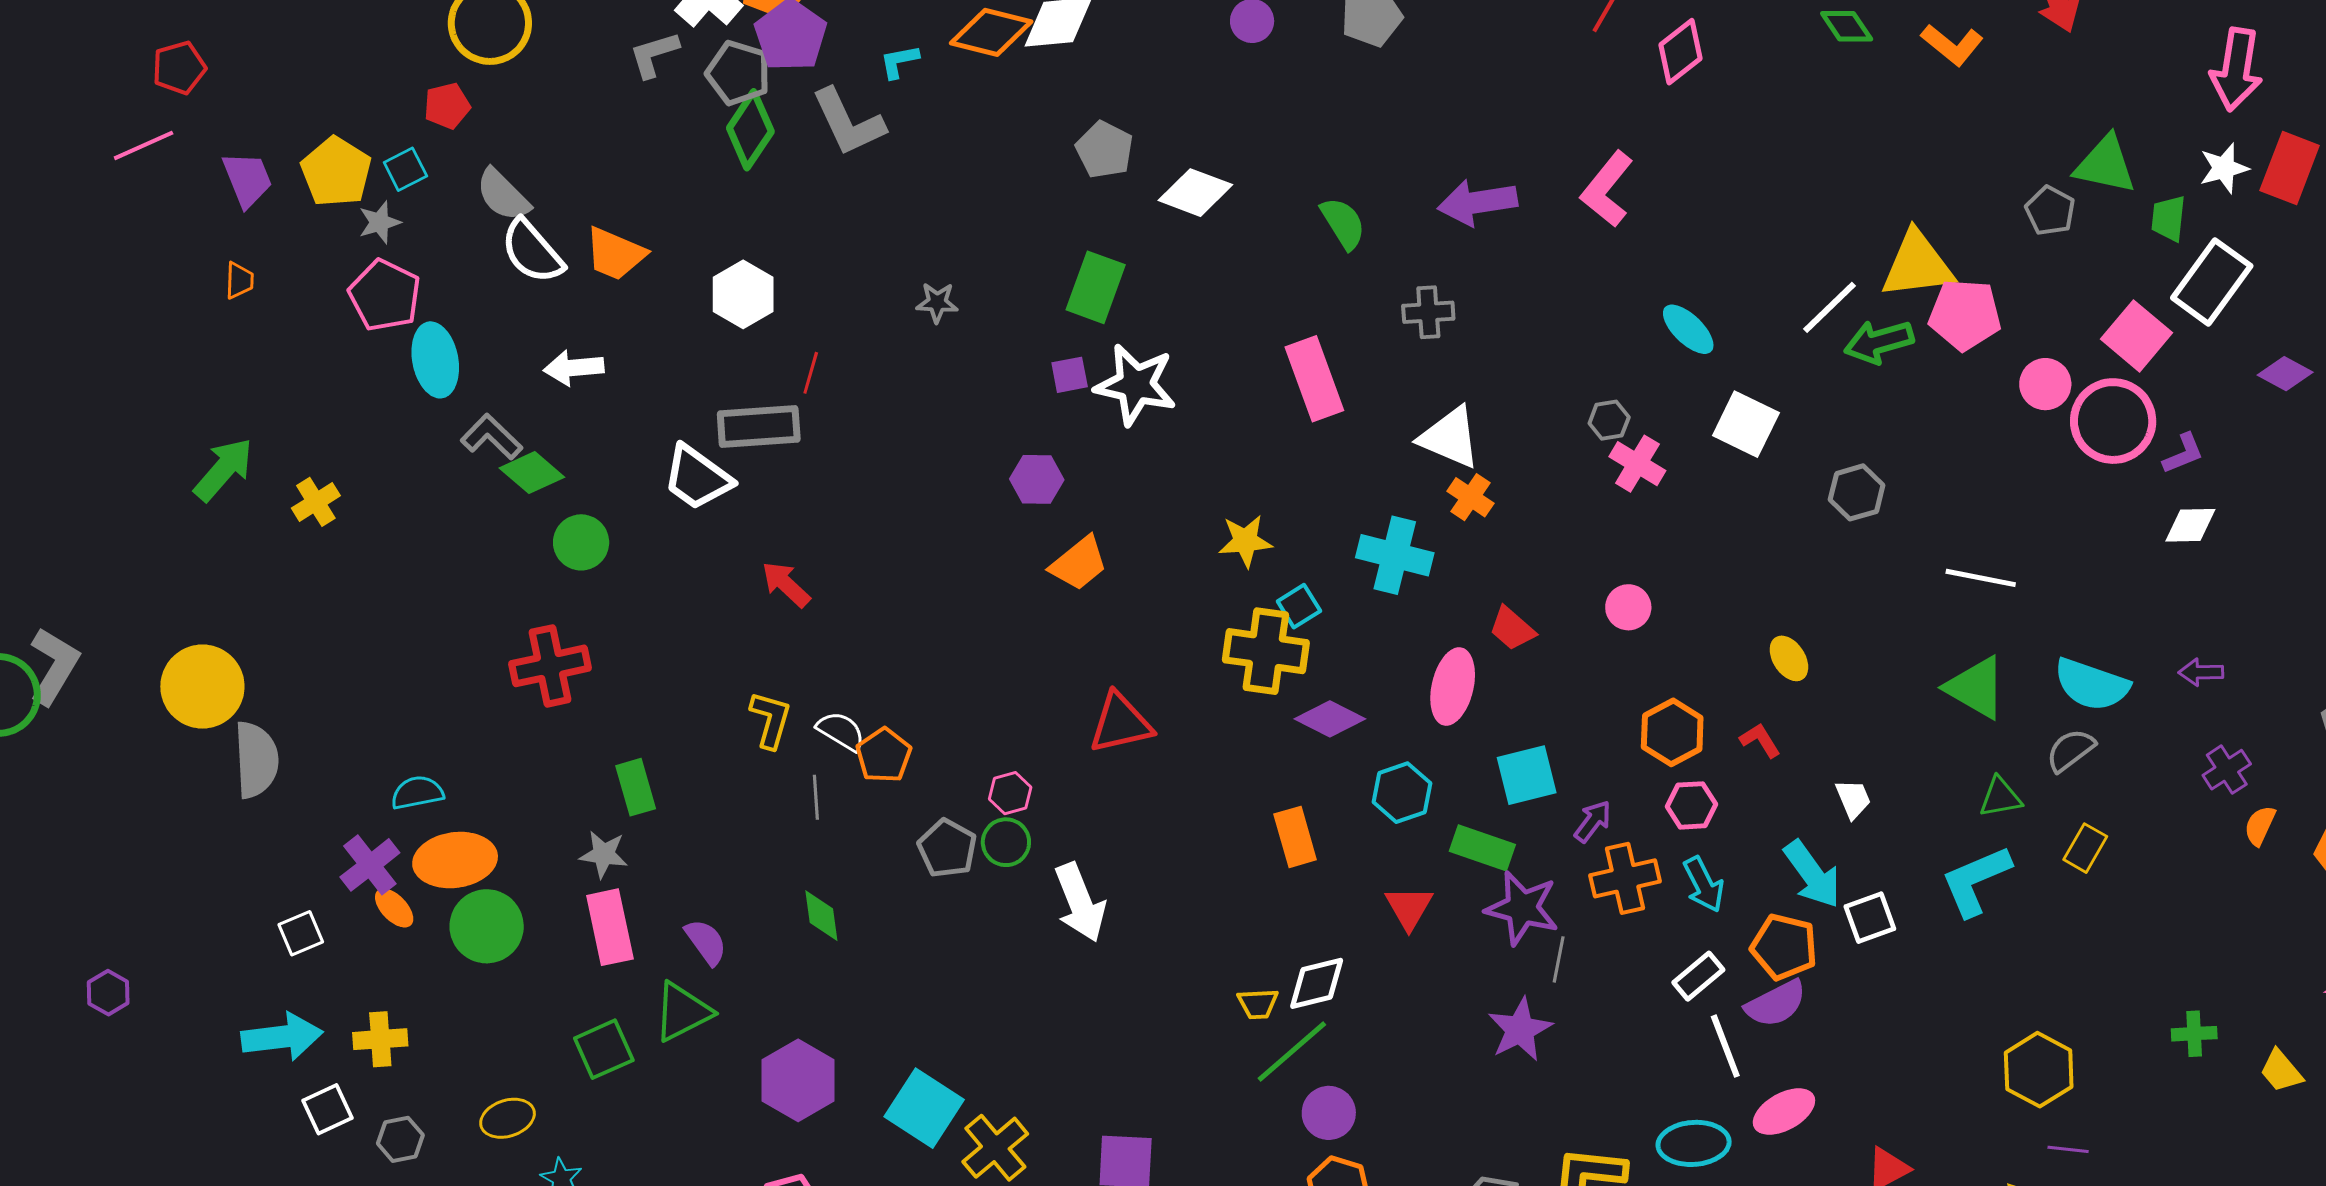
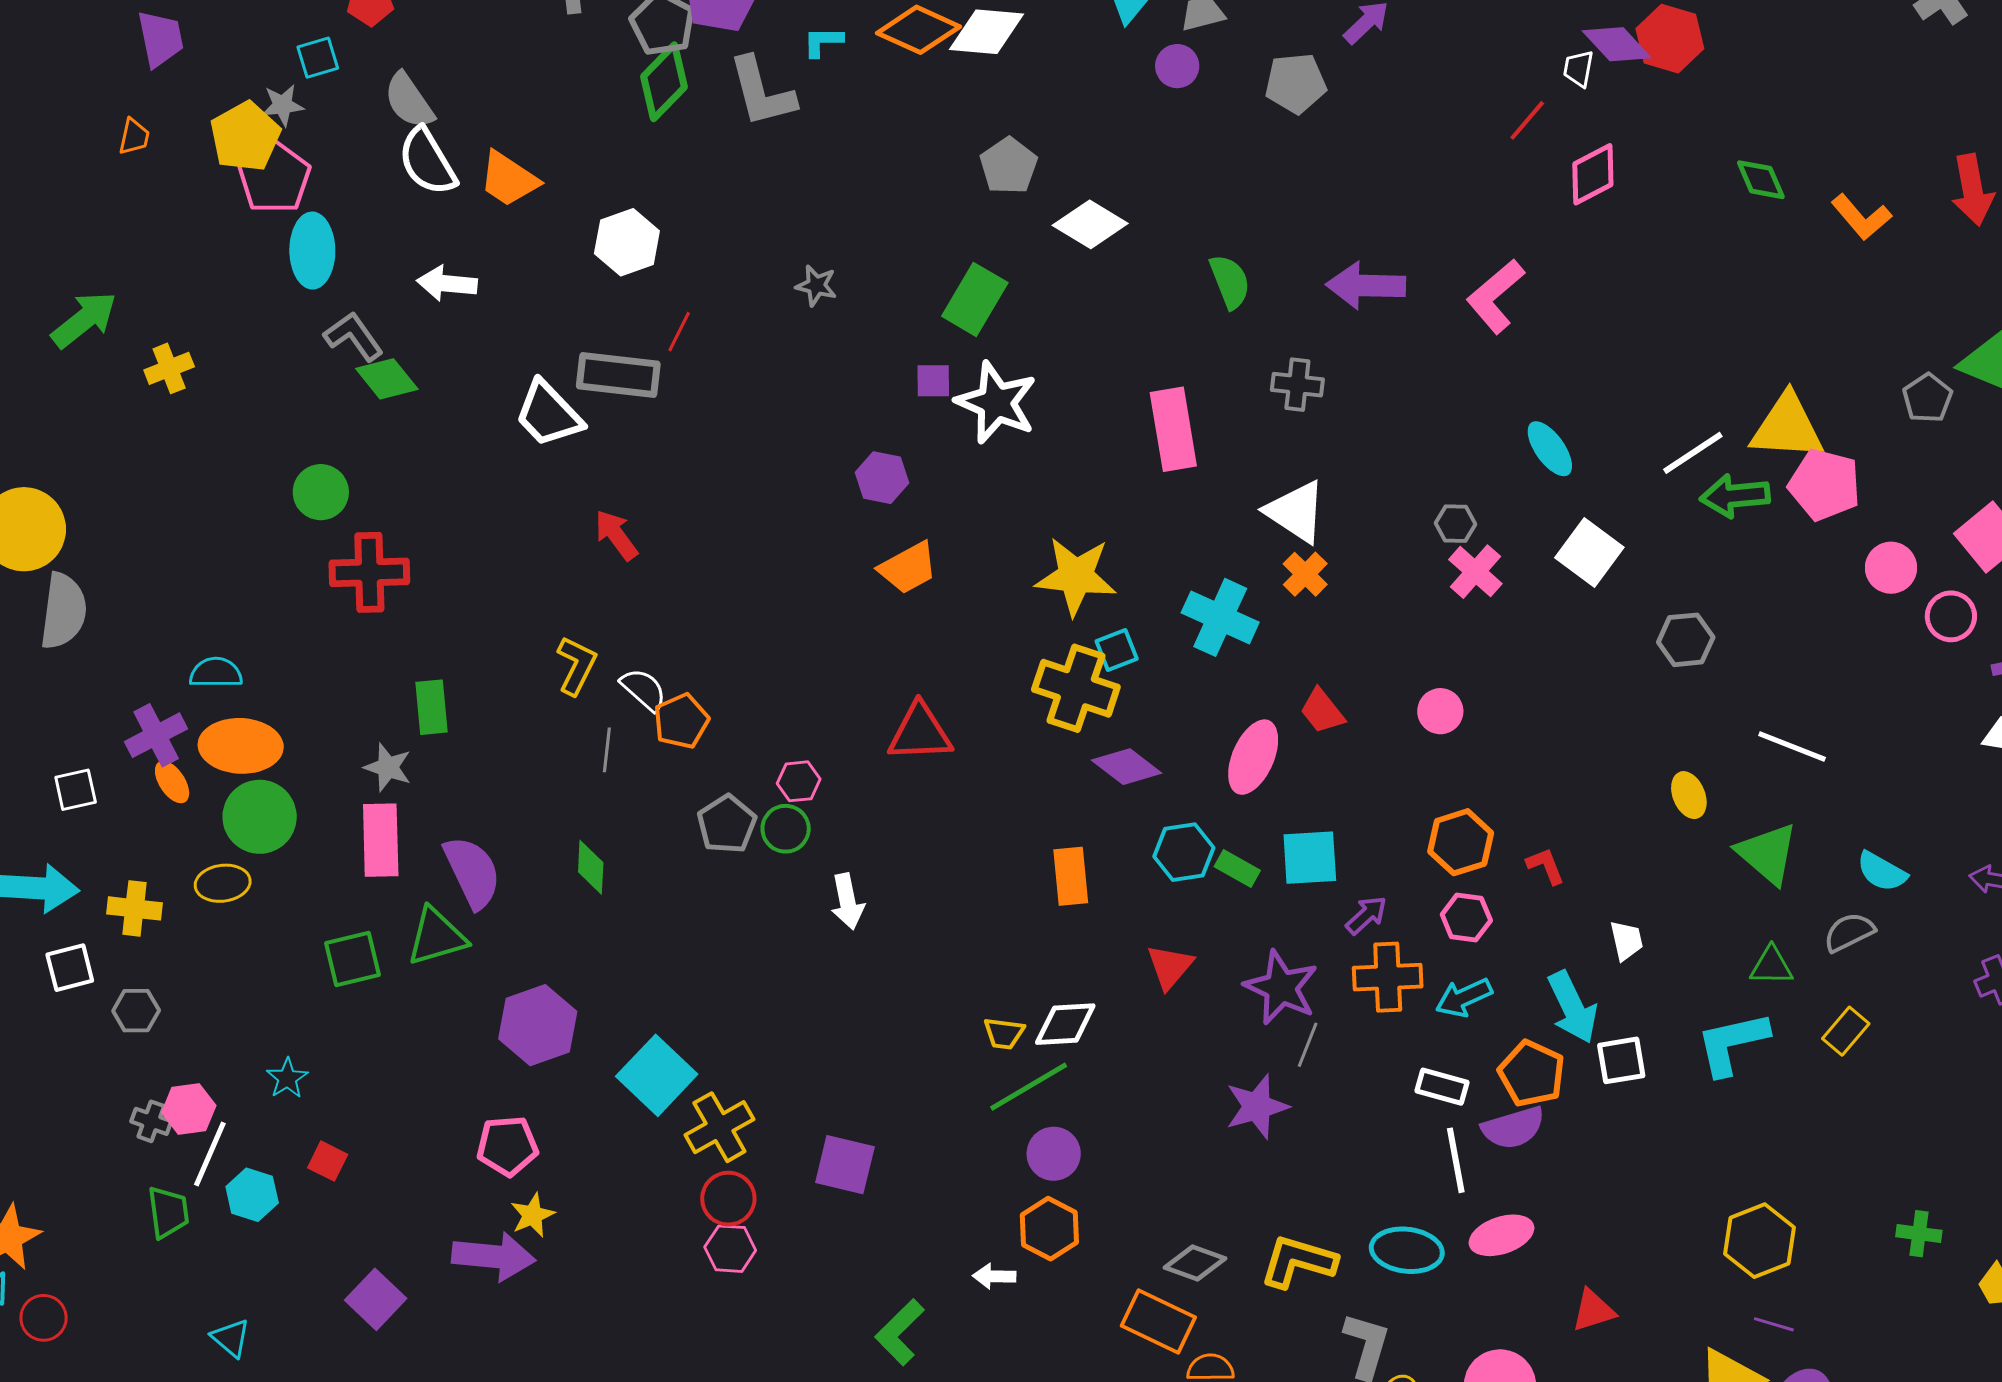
yellow pentagon: (336, 172) -> (245, 137), moved
pink circle: (2113, 421) -> (1951, 616), size x0.6
yellow star: (1245, 541) -> (1076, 576), size x1.5
green circle: (581, 542) -> (321, 492), moved
yellow ellipse: (1789, 658) -> (1689, 795), moved
cyan semicircle: (2092, 685) -> (1882, 872), size x0.7
green rectangle: (1482, 848) -> (1237, 868), moved, size x0.7
cyan arrow: (1704, 885) -> (1464, 997), turned 82
white arrow: (1080, 902) -> (847, 902), size x0.7
purple semicircle: (706, 942) -> (472, 872), size x1.5
white rectangle: (1698, 976) -> (1442, 1087), turned 45
yellow ellipse: (508, 1118) -> (223, 883), moved

